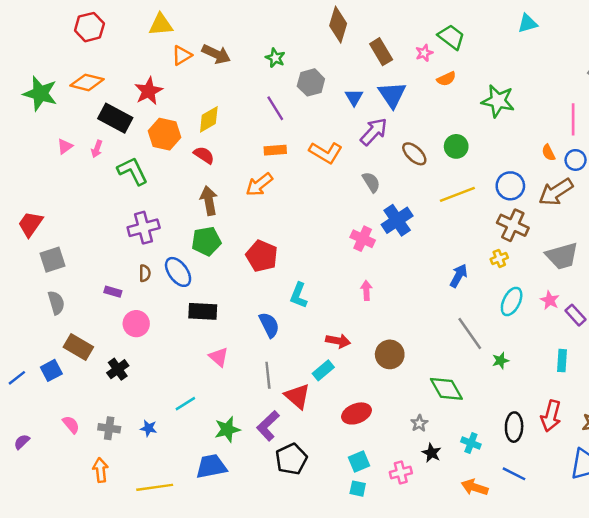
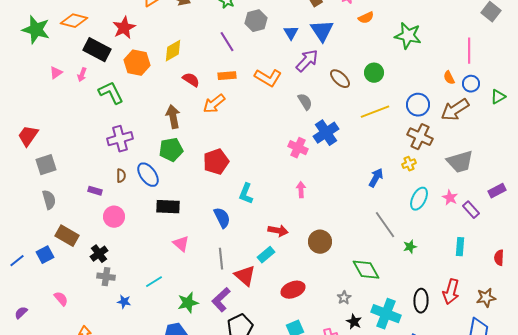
red semicircle: (204, 155) -> (191, 80), moved
red pentagon: (262, 256) -> (216, 162), turned 30
gray cross: (109, 428) -> (106, 277), moved
cyan cross: (471, 443) -> (386, 314), size x1.8

